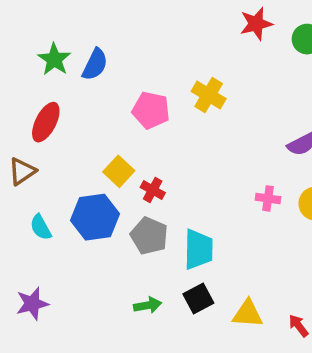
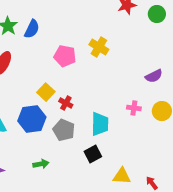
cyan trapezoid: (198, 249) -> (100, 124), moved
black square: (198, 299) -> (93, 154), moved
green arrow: (148, 305) -> (41, 164), moved

